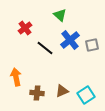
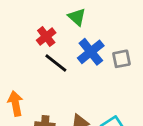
red cross: (25, 28) -> (46, 37), moved

